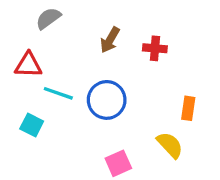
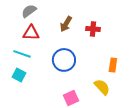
red triangle: (28, 65) -> (31, 33), moved
cyan line: (58, 93) -> (22, 54), moved

